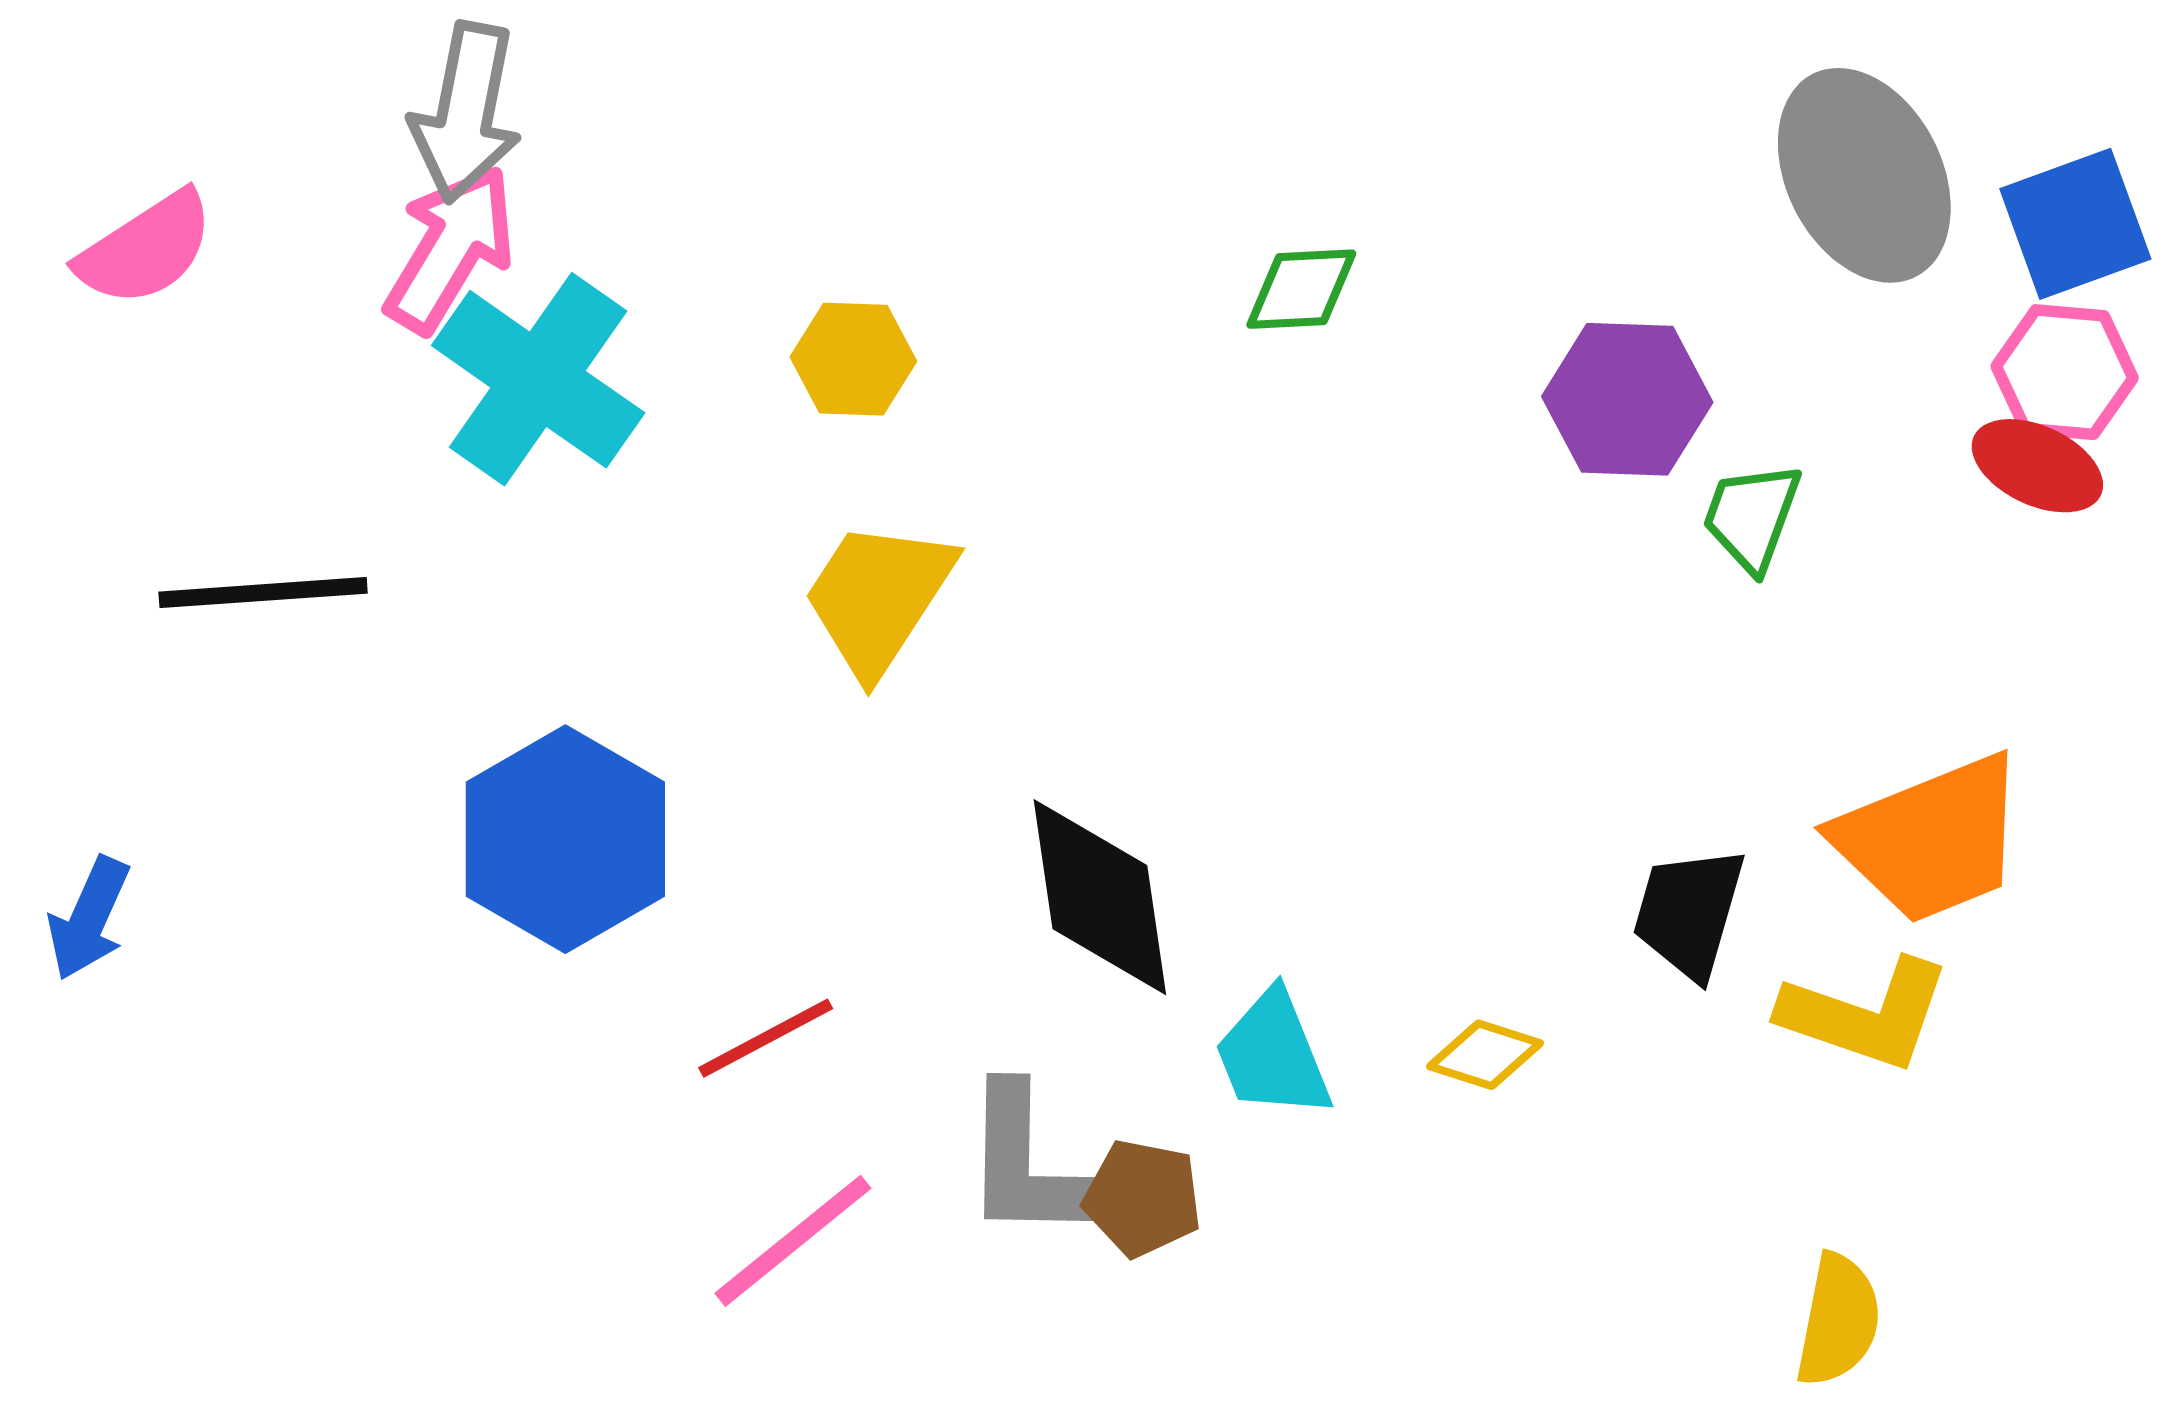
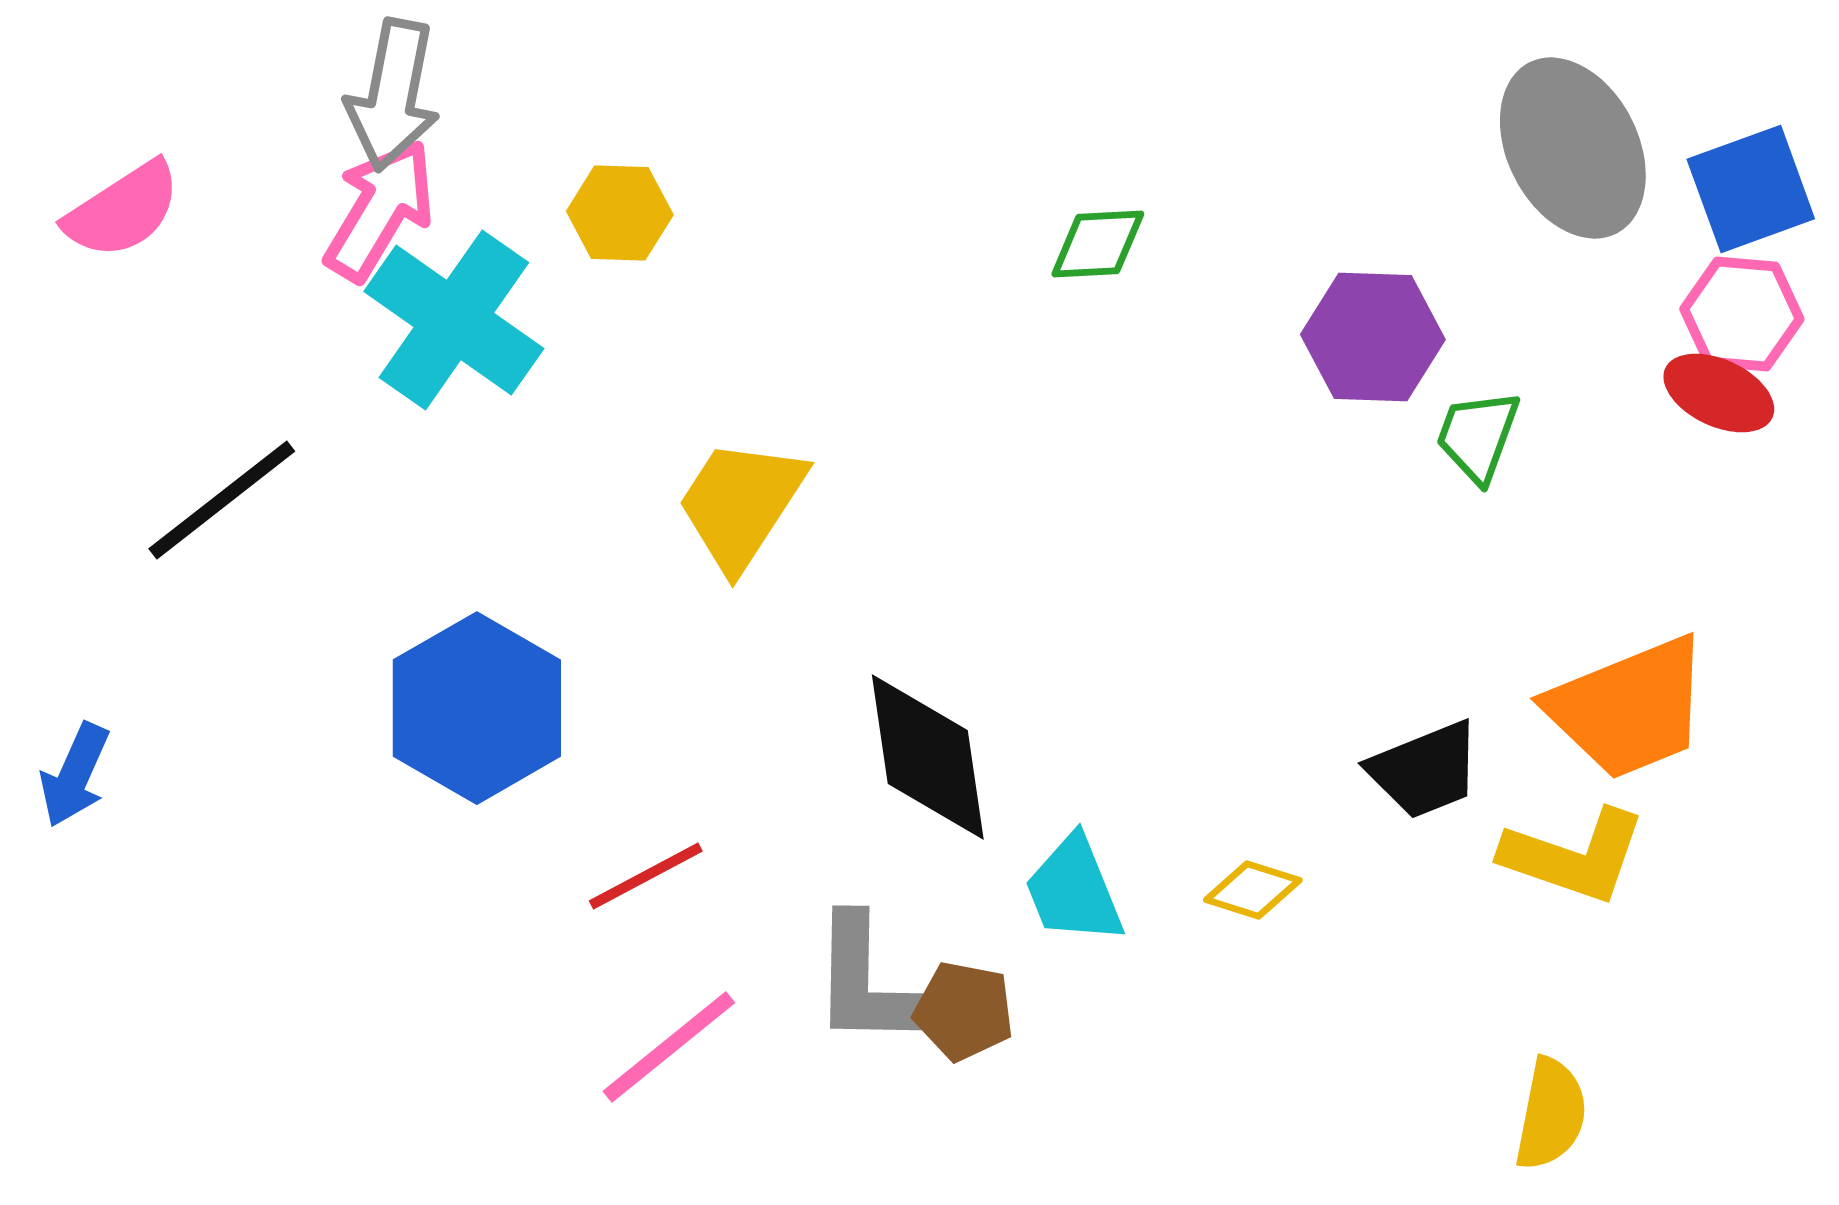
yellow hexagon: (853, 359) -> (620, 213), moved
black line: (263, 593) -> (222, 500), turned -34
black trapezoid: (1689, 913) -> (1425, 770), turned -128

